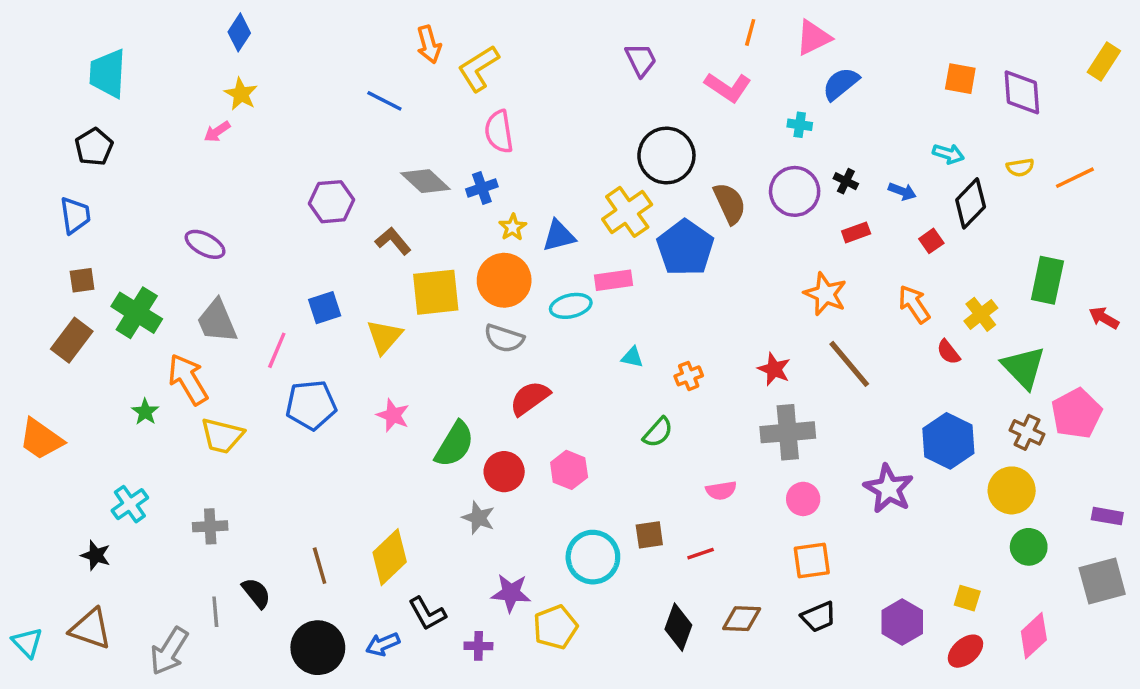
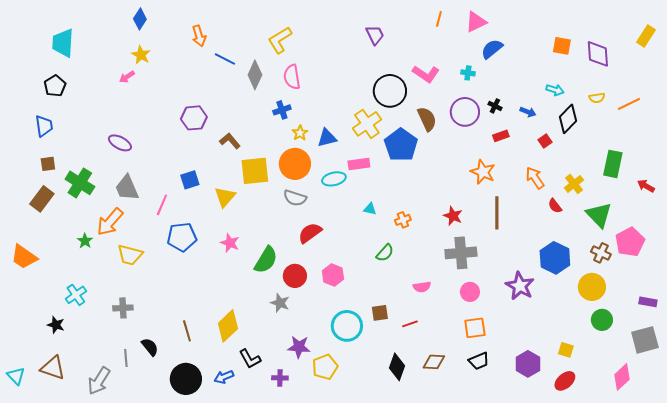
orange arrow: (429, 44) -> (199, 36), moved
pink L-shape: (728, 87) -> (426, 74), moved
gray diamond: (425, 181) -> (255, 75), moved, turned 72
brown line: (849, 364) -> (497, 213), turned 40
orange arrow: (188, 379) -> (110, 222), turned -108
pink diamond: (1034, 636) -> (622, 377), moved

